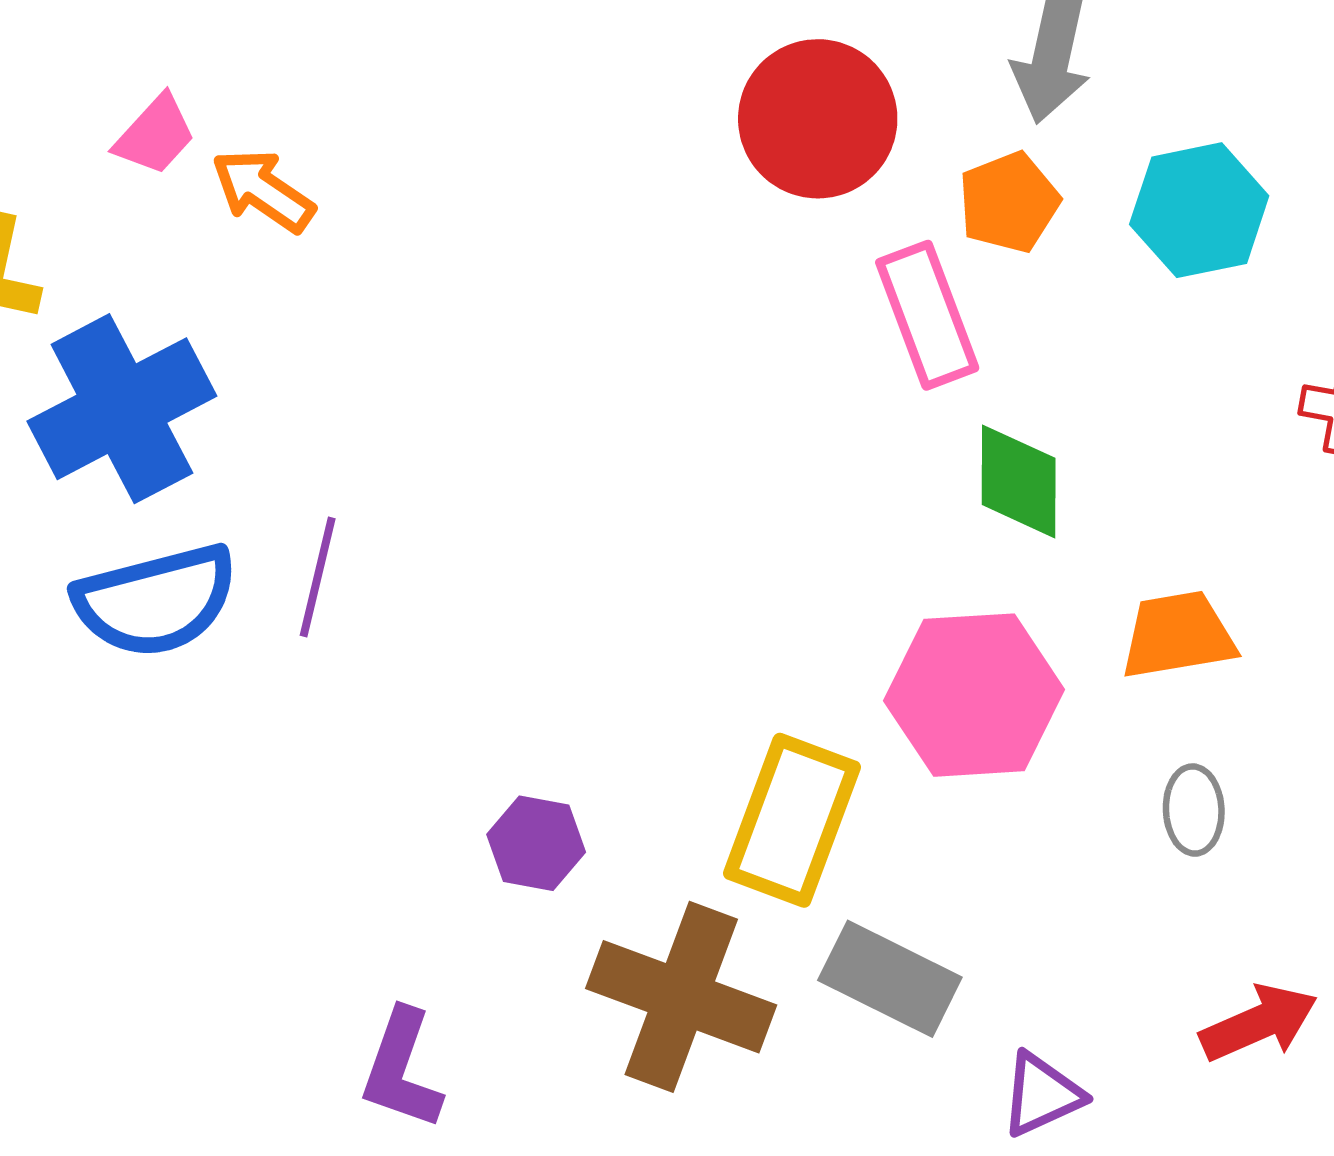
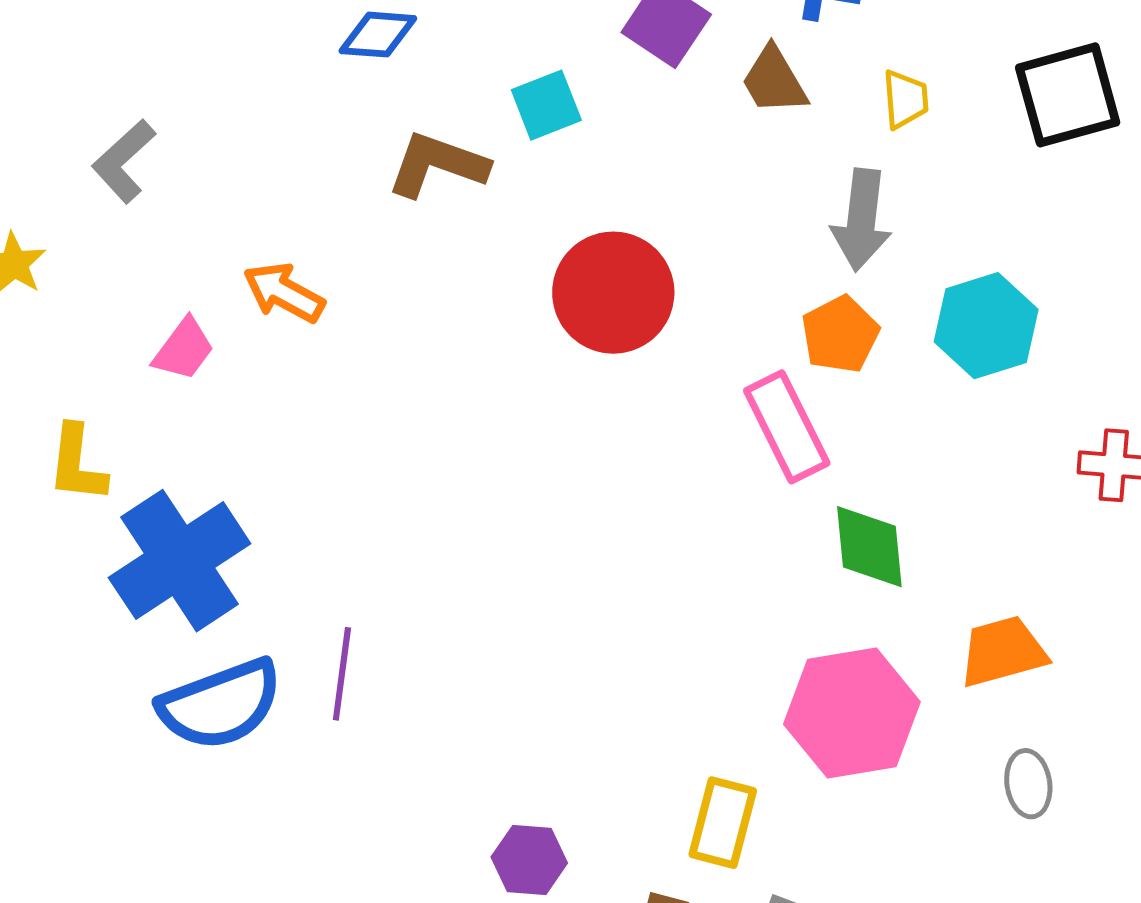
red circle: (818, 119) -> (613, 293), moved
orange arrow: (263, 191) -> (284, 293), moved
yellow rectangle: (792, 820) -> (723, 823), size x0.7

